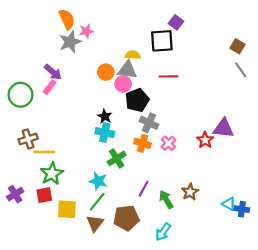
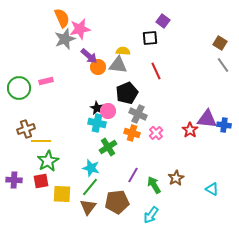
pink star: (86, 31) -> (80, 29), size x1.5
black square: (162, 41) -> (150, 38), size x0.7
purple arrow: (53, 72) -> (89, 56), moved
red line: (168, 76) -> (156, 71), turned 66
pink circle: (123, 84) -> (108, 111), moved
pink rectangle: (50, 87) -> (46, 81), turned 40
purple cross: (15, 194) -> (14, 180), turned 35
blue cross: (242, 209) -> (224, 125), moved

